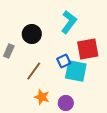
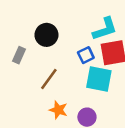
cyan L-shape: (69, 22) -> (105, 29), moved, turned 35
blue square: (64, 61) -> (86, 55), moved

